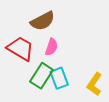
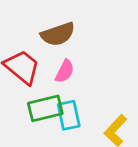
green rectangle: (42, 76) -> (45, 108), turned 35

